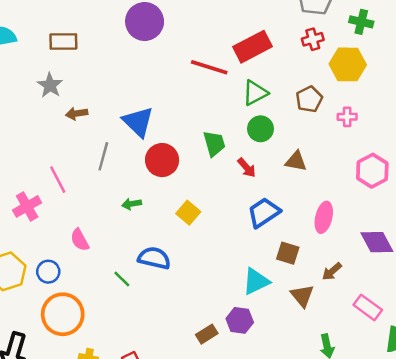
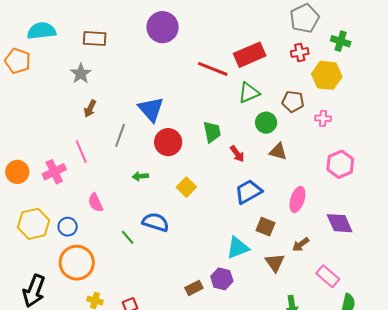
brown pentagon: (309, 99) -> (293, 101), turned 30
brown arrow: (77, 113) -> (90, 109), moved, turned -60
green circle: (260, 129) -> (266, 123), moved

